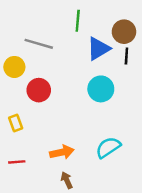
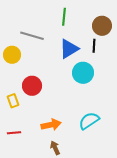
blue triangle: (98, 49) -> (69, 49), moved
black line: (126, 56) -> (94, 46), moved
red circle: (39, 90) -> (32, 86), moved

